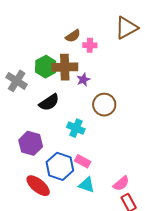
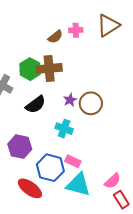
pink cross: (90, 45) -> (76, 30), moved
purple star: (83, 80) -> (70, 100), moved
cyan triangle: (87, 185) -> (78, 185), size x1.5

